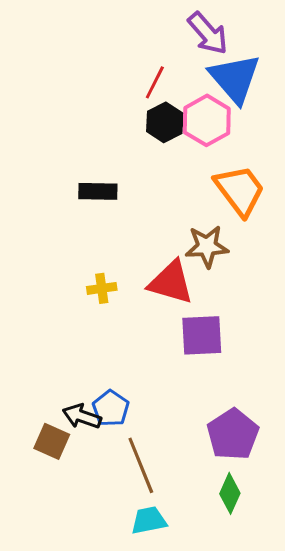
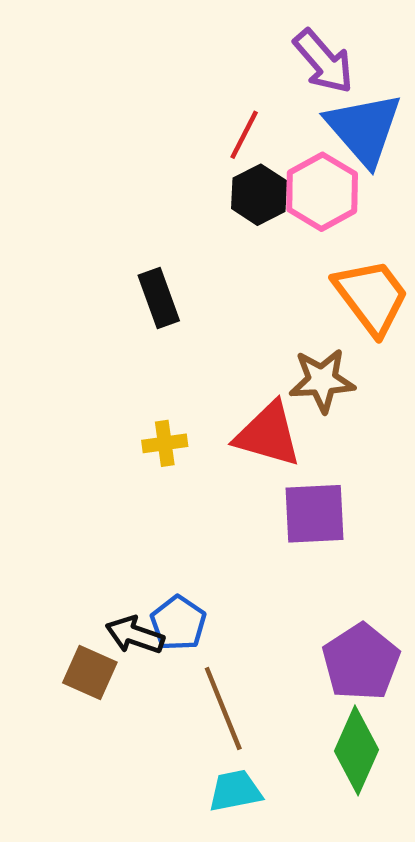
black rectangle: (98, 191) -> (159, 298), turned 69
green diamond: (230, 493) -> (356, 750), size x1.4

